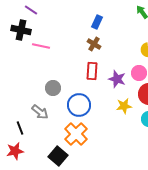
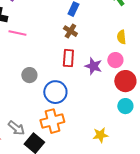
yellow star: (124, 106) -> (100, 135), moved
gray arrow: (40, 112) -> (16, 128), moved
orange cross: (76, 134) -> (52, 121), turned 30

